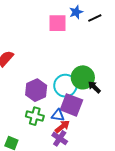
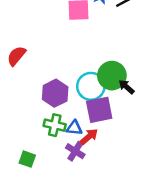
purple square: (71, 105) -> (99, 110), turned -30
blue triangle: (58, 115) -> (74, 128), moved
purple cross: (60, 138) -> (75, 151), moved

